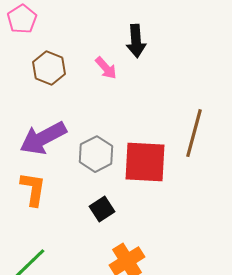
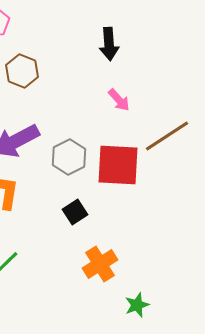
pink arrow: (106, 68) -> (119, 100), moved
brown line: (194, 133) -> (167, 136), turned 42

